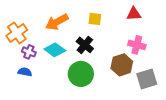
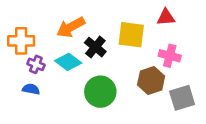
yellow square: (95, 19) -> (131, 35), moved, size x1.6
orange cross: (17, 33) -> (21, 41), turned 35
black cross: (85, 45) -> (95, 47), moved

